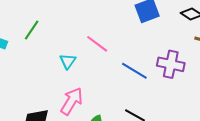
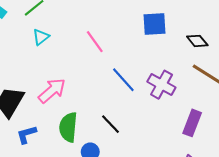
cyan triangle: (68, 61) -> (41, 37), moved

